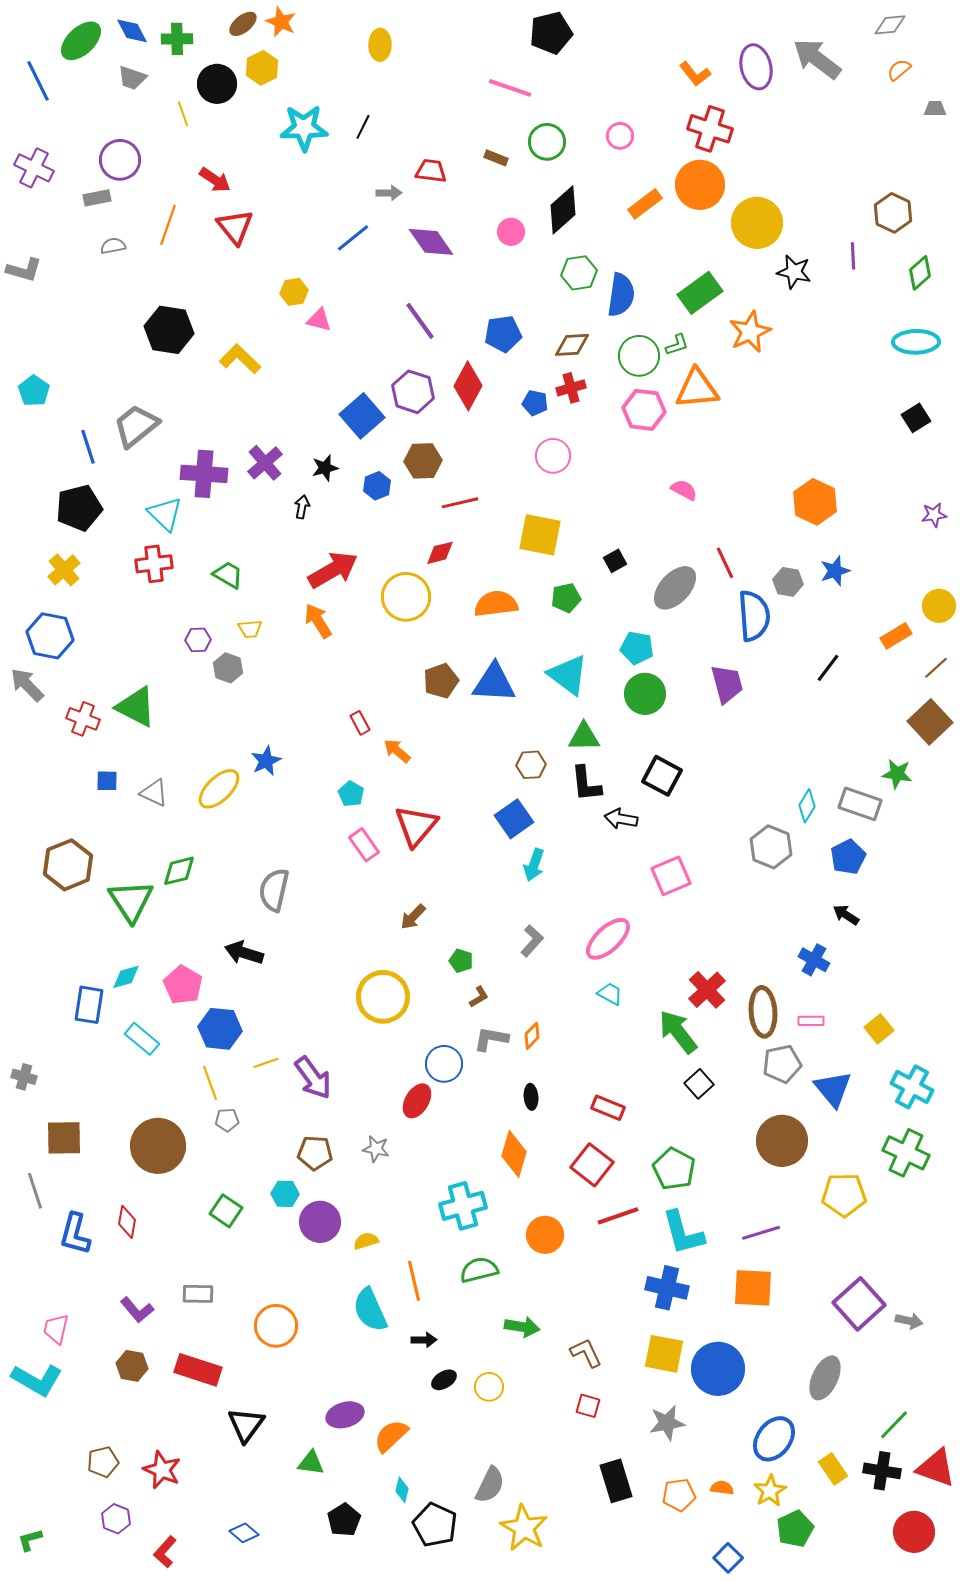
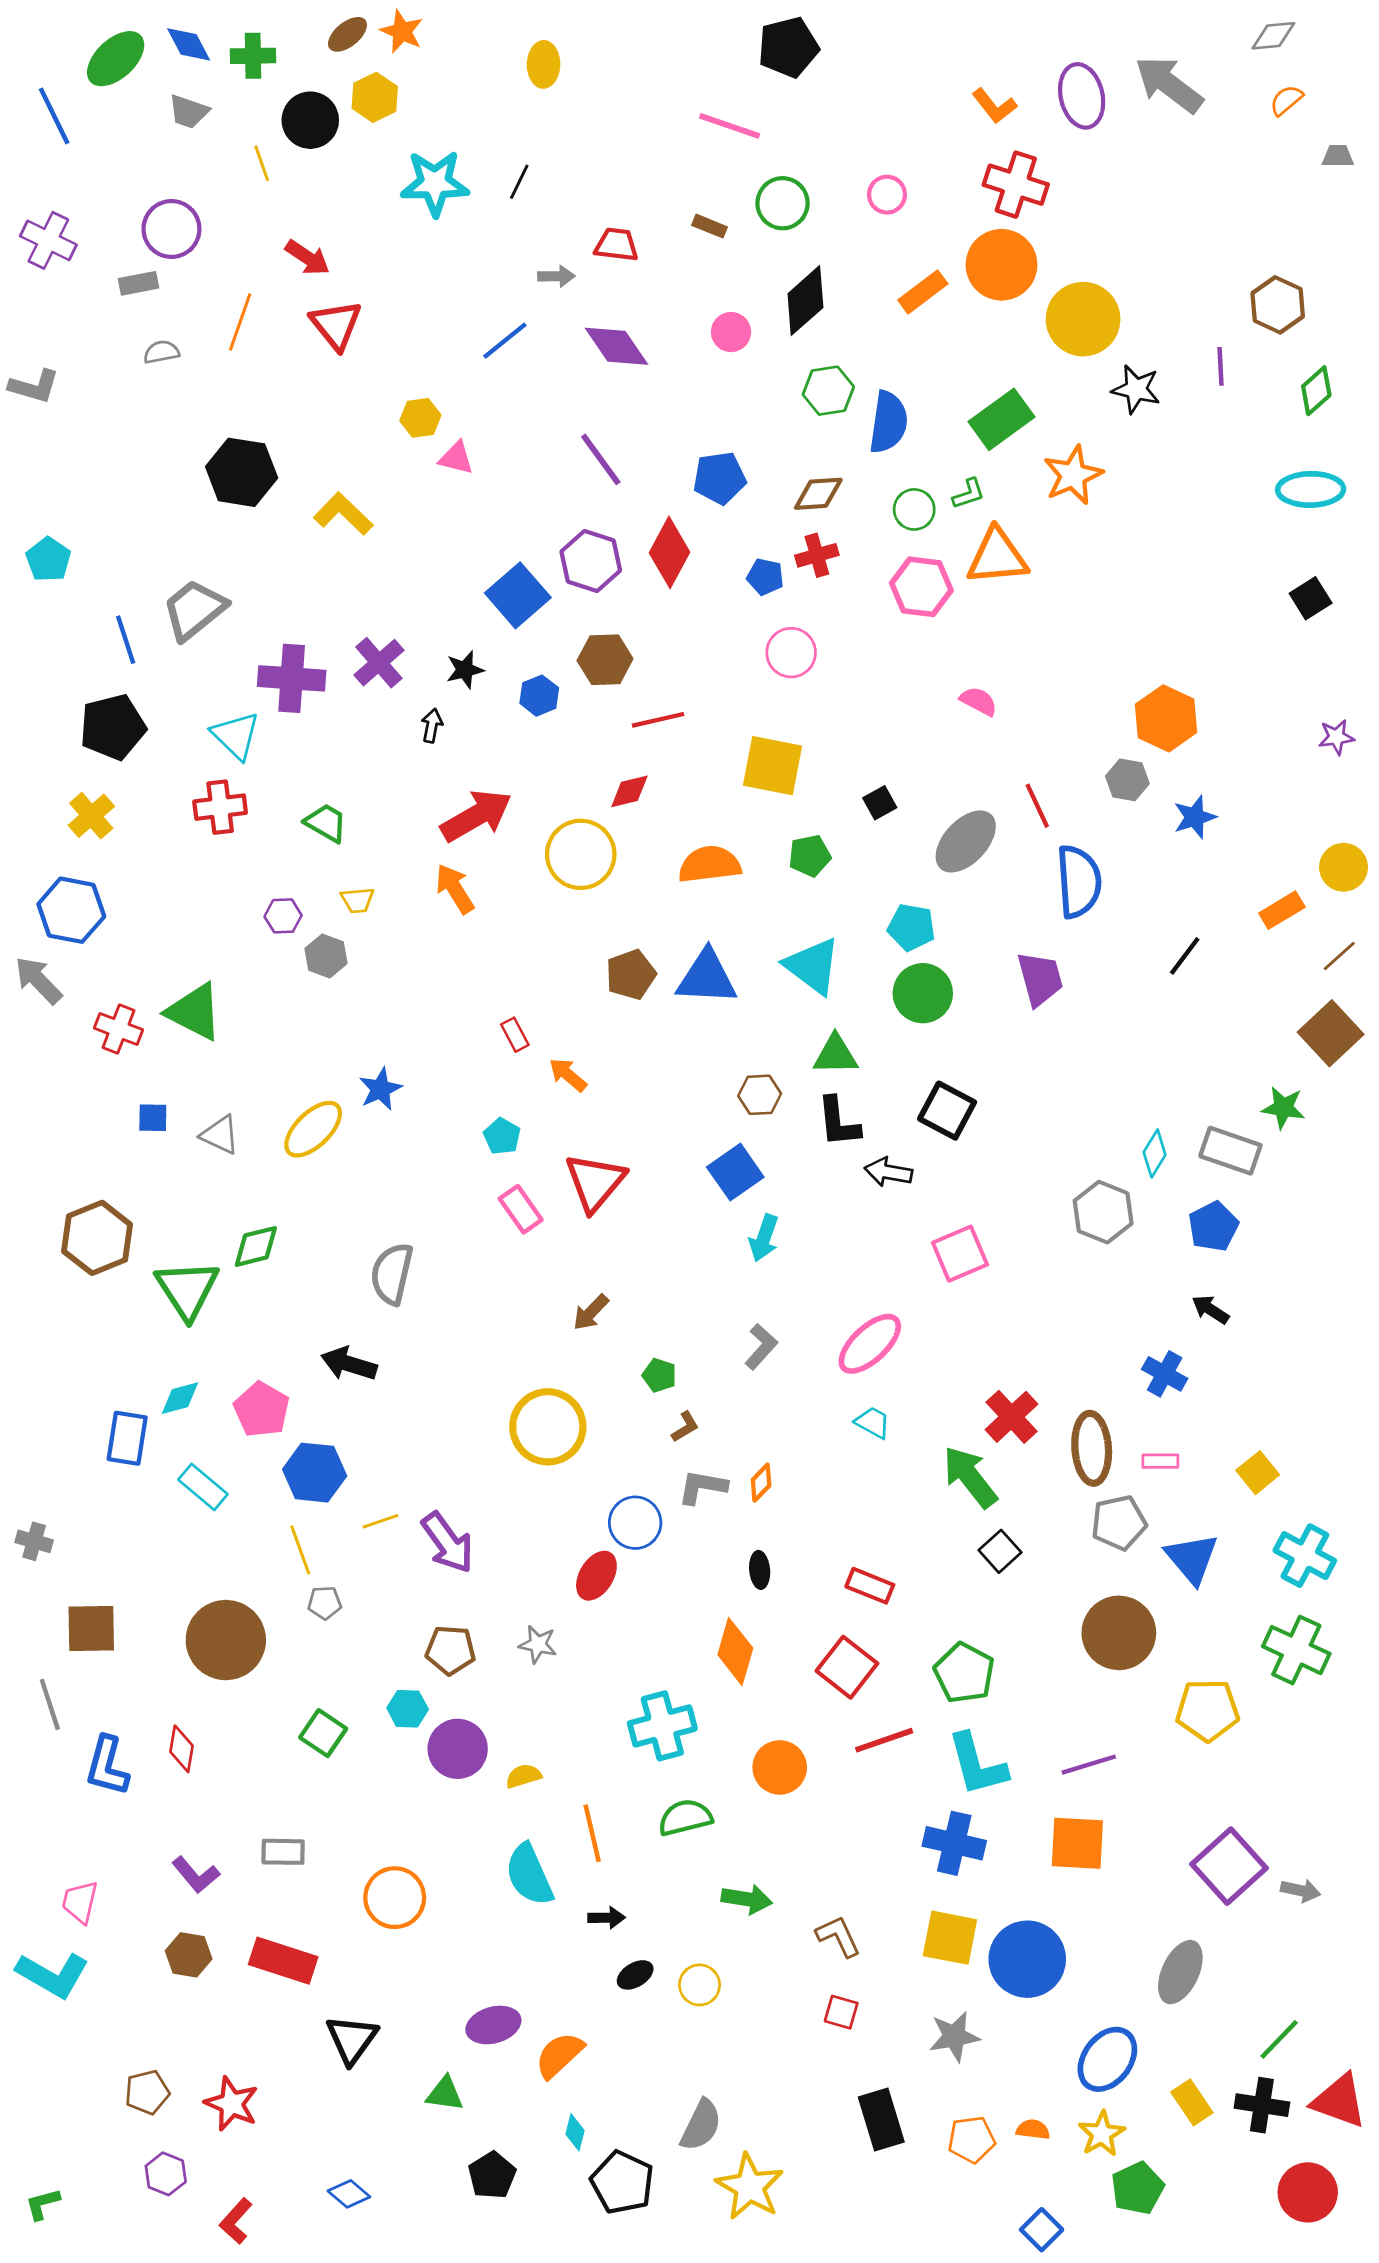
green circle: (639, 356) -> (914, 509), size x0.7
gray hexagon: (788, 582) -> (1127, 780), moved

